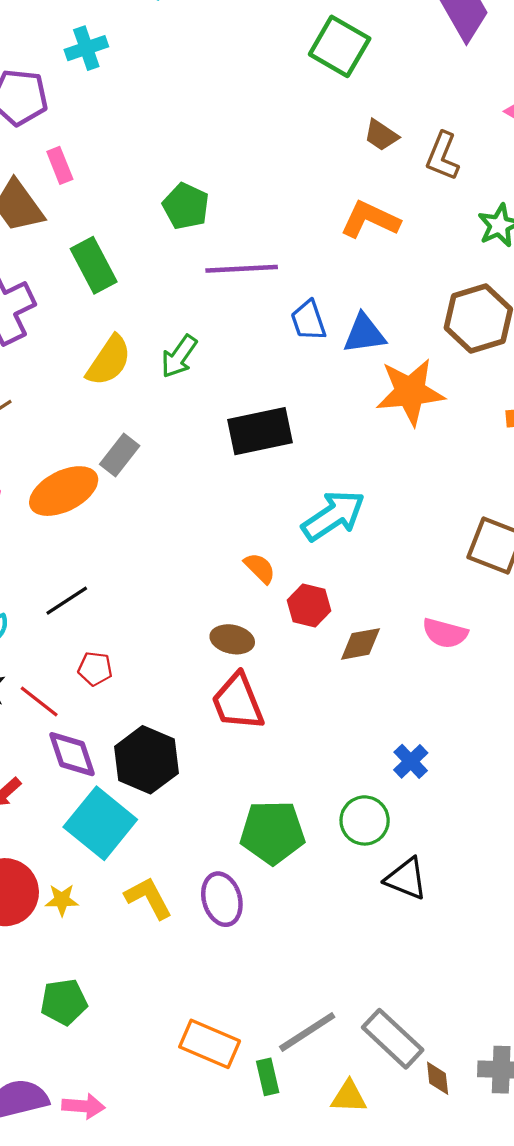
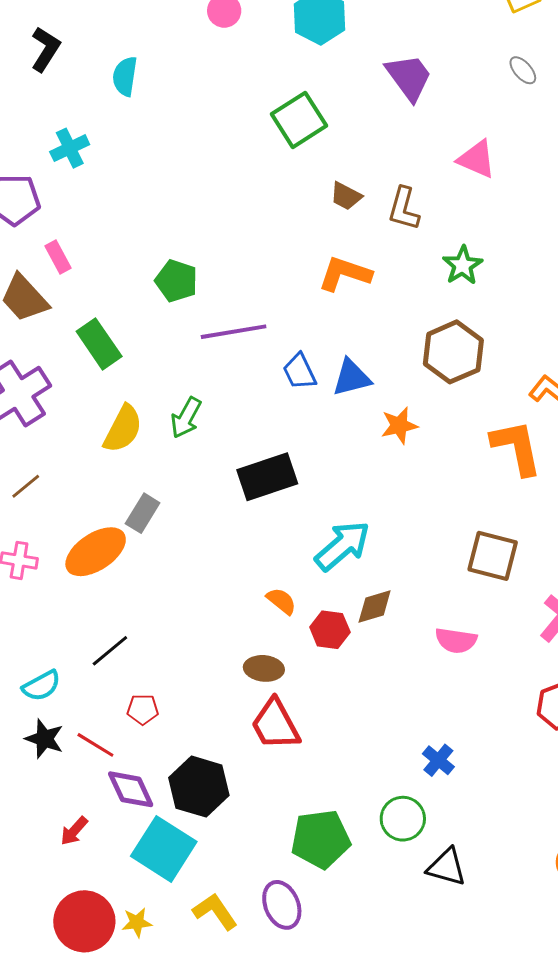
green square: (340, 46) -> (299, 120), turned 34
orange star: (410, 392) -> (399, 426), size x0.6
brown diamond: (360, 644) -> (375, 606), moved

